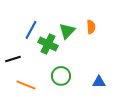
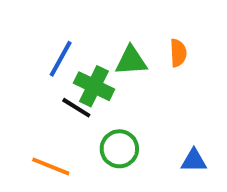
green triangle: (67, 31) -> (131, 61), turned 42
black line: (13, 59) -> (76, 108), moved, turned 49

